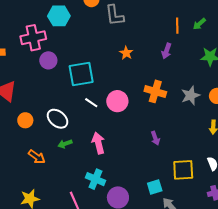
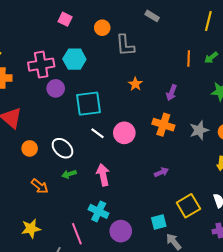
cyan hexagon: (59, 16) -> (74, 59), moved
purple arrow: (166, 51) -> (171, 93), moved
purple arrow: (155, 138) -> (161, 172), turned -96
yellow square: (183, 170) -> (188, 206), turned -30

